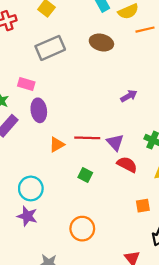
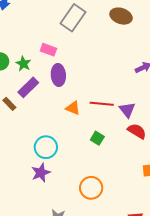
gray rectangle: (50, 48) -> (73, 18), turned -36
orange triangle: (57, 145) -> (73, 108), turned 49
purple star: (27, 216) -> (41, 173), turned 30

